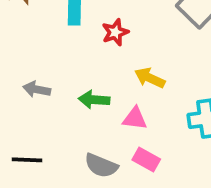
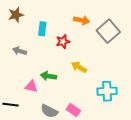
gray arrow: (37, 89) -> (19, 51), moved
pink triangle: (135, 118) -> (31, 86), moved

